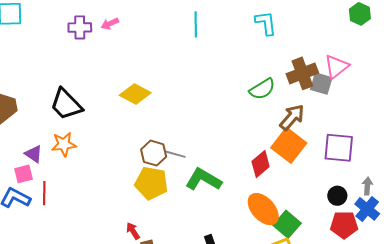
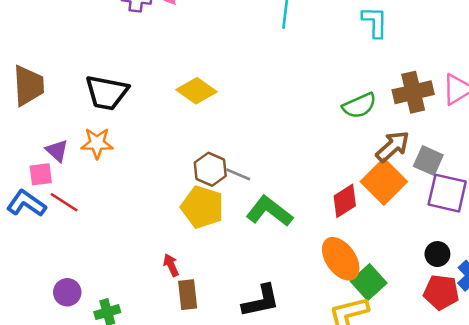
gray square: (321, 84) -> (428, 161), moved
black trapezoid: (66, 104) -> (107, 93), turned -42
red line: (44, 193) -> (64, 202), turned -65

